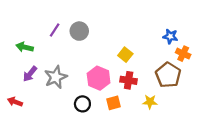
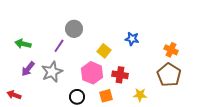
purple line: (55, 30) -> (59, 46), moved
blue star: (170, 36) -> (132, 39), moved
yellow square: (125, 55) -> (104, 51), moved
brown pentagon: (168, 75) -> (169, 75), moved

